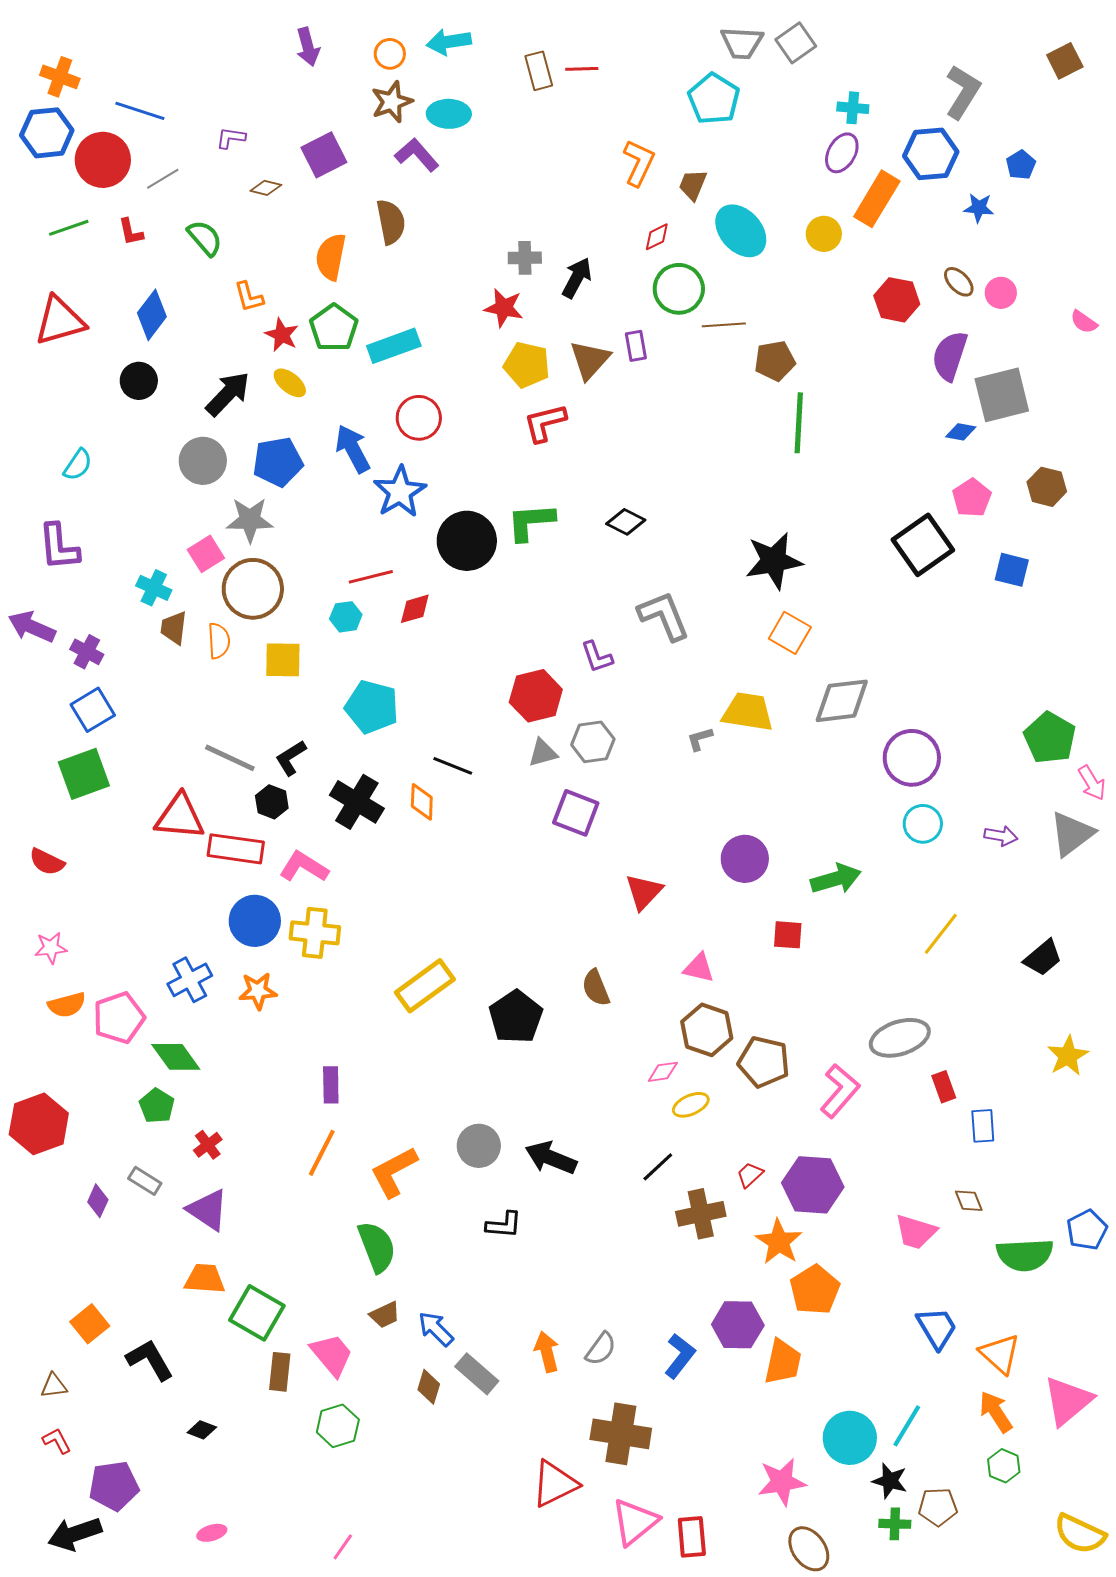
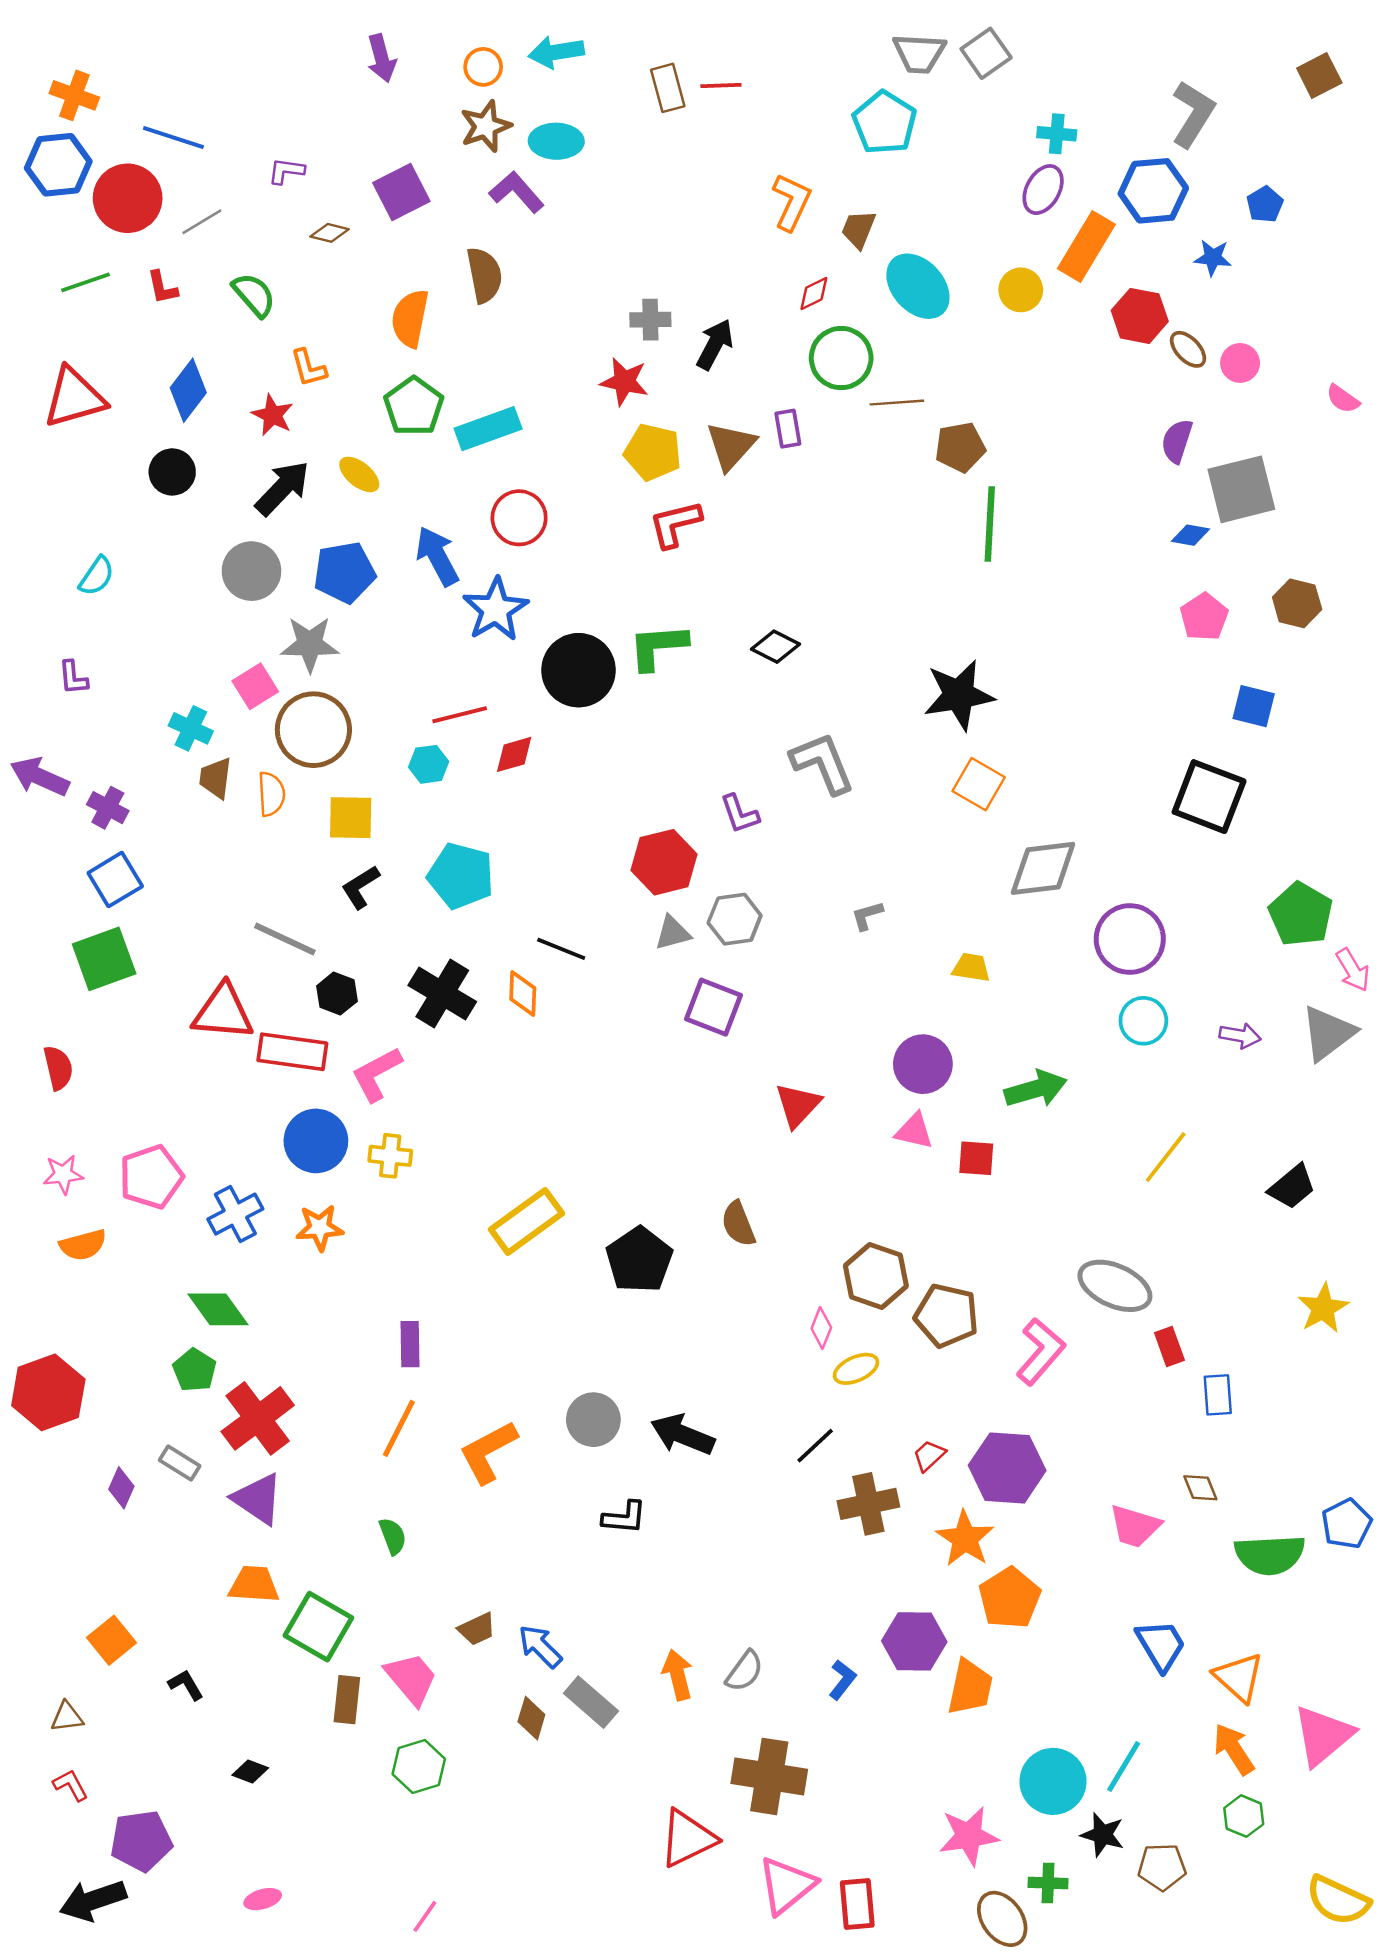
red hexagon: (897, 300) -> (1140, 316), moved
red star: (282, 335) -> (273, 415), moved
purple semicircle: (950, 356) -> (1177, 441), size x0.7
black square: (923, 545) -> (1209, 797), moved, turned -34
purple L-shape: (59, 547) -> (73, 678), size x0.6
yellow trapezoid: (748, 712) -> (971, 967), moved, size x0.6
black L-shape: (291, 758) -> (360, 887), moved
red semicircle: (47, 862) -> (58, 1068), turned -129
pink L-shape: (304, 867) -> (377, 1074), turned -60
yellow cross: (315, 933) -> (390, 1156), size x0.7
pink triangle: (699, 968) -> (914, 1131), moved
pink pentagon: (119, 1018) -> (151, 1177), moved
gray ellipse: (900, 1038) -> (1115, 1286), turned 42
pink diamond: (663, 1072) -> (821, 1328), turned -60
red cross: (208, 1145) -> (258, 1418), size x2.0
green semicircle: (377, 1247) -> (393, 1536), moved, size x0.6
blue L-shape: (680, 1356) -> (842, 1680), size x0.7
black L-shape: (150, 1360) -> (186, 1685), size x0.6
green cross: (895, 1524) -> (1048, 1883), moved

